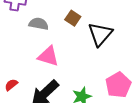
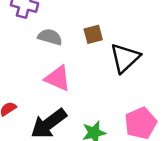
brown square: (73, 18) -> (93, 34), turned 35

